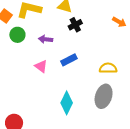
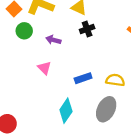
blue rectangle: (69, 60) -> (83, 78), moved

